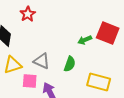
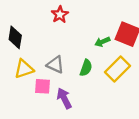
red star: (28, 14) -> (60, 15), moved
yellow rectangle: (99, 82) -> (118, 69), moved, turned -60

